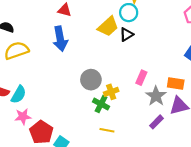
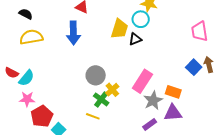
yellow trapezoid: (108, 26) -> (119, 29), turned -40
pink rectangle: (141, 78) -> (142, 81), size x1.6
yellow cross: (111, 92) -> (112, 90), turned -32
yellow line: (107, 130) -> (93, 116), moved

